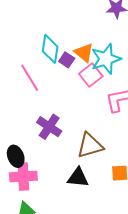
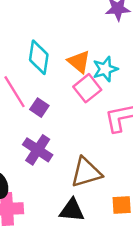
cyan star: (106, 59) -> (105, 69), size x0.7
purple square: (67, 60) -> (39, 108), moved

